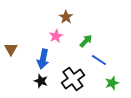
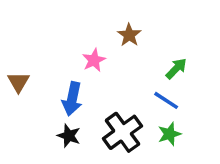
brown star: (66, 17) -> (129, 35), moved
green arrow: (86, 41) -> (176, 69), moved
green star: (112, 83) -> (169, 134), moved

